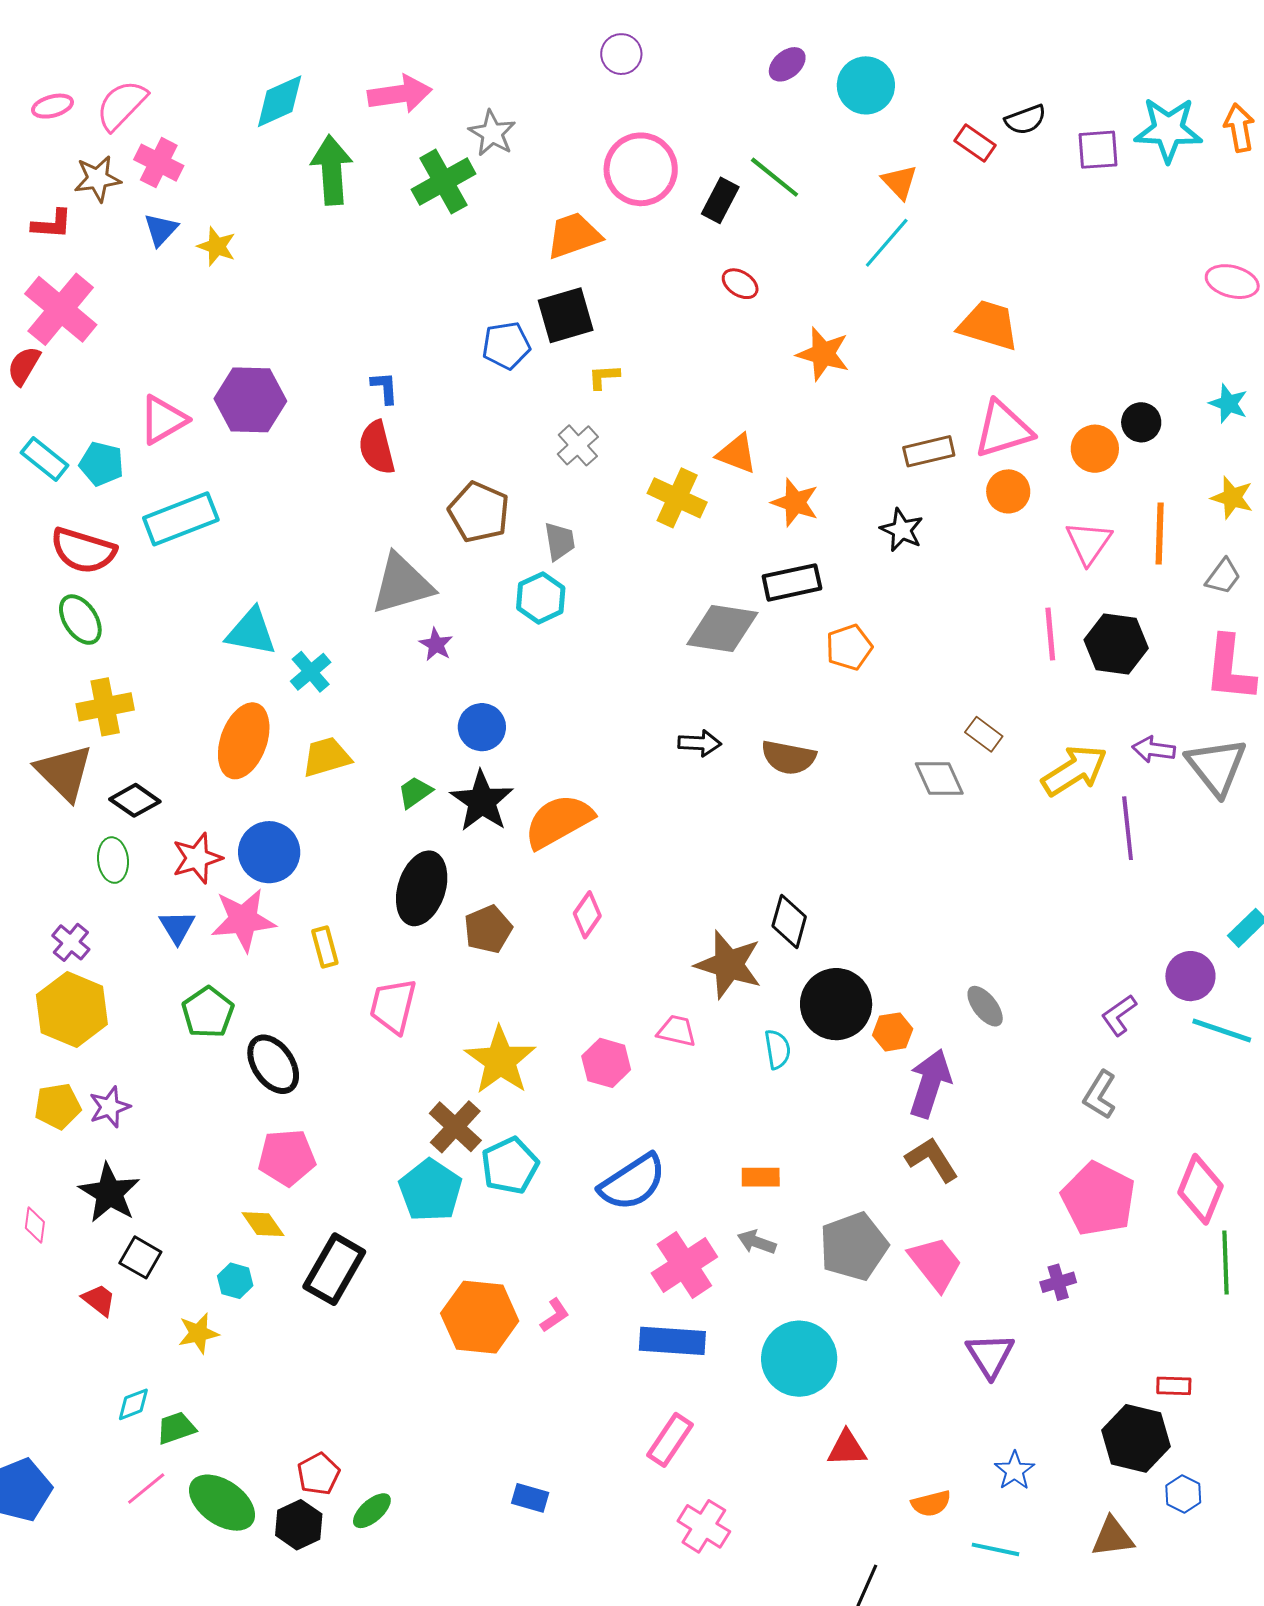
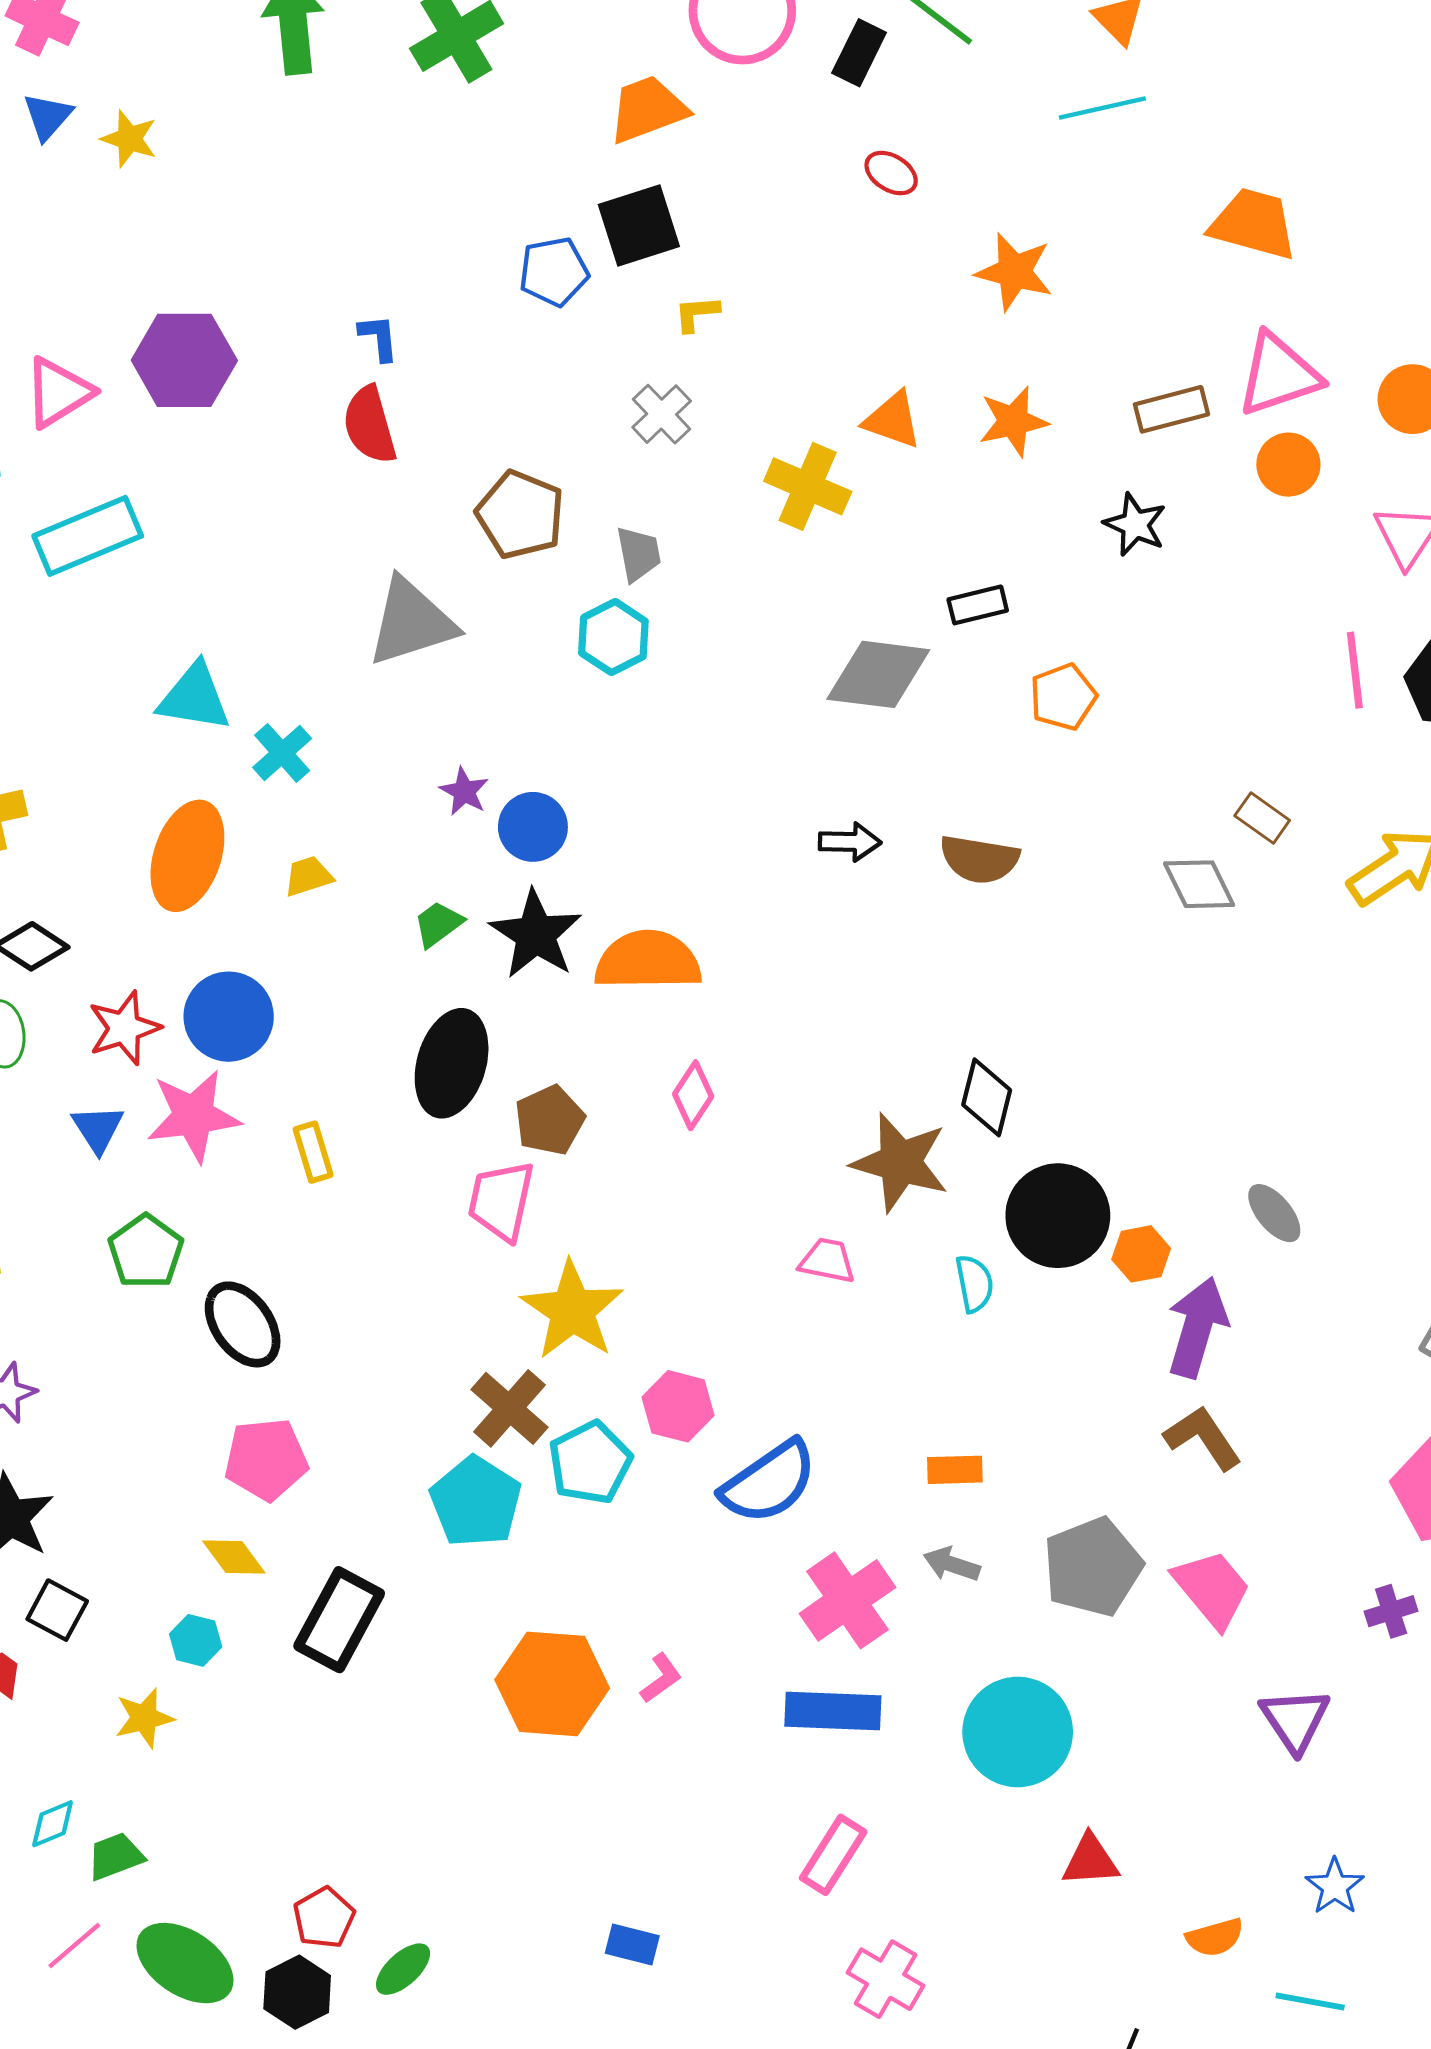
cyan line: (887, 243) -> (1102, 108), turned 38
orange star: (795, 502) -> (1013, 421), moved, turned -30
black rectangle: (792, 582) -> (978, 605), size x0.7
purple star: (436, 644) -> (464, 791), moved
yellow trapezoid: (326, 757) -> (308, 876), size x0.7
orange semicircle: (559, 821) -> (648, 961), turned 30
pink trapezoid: (393, 1006) -> (501, 1201), moved
pink hexagon: (606, 1063) -> (678, 1406), moved

